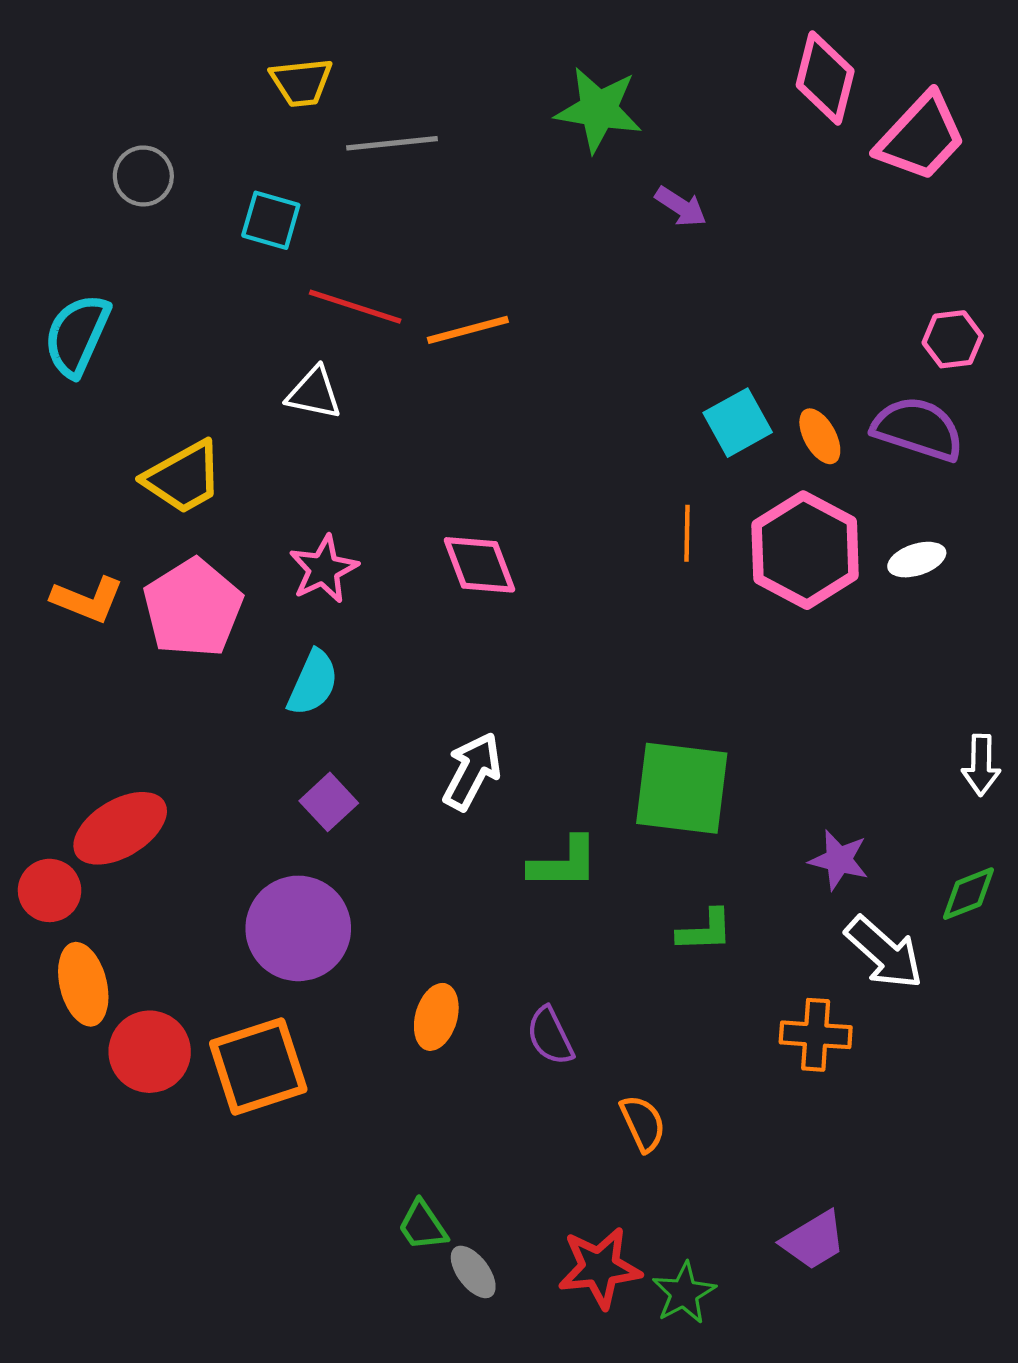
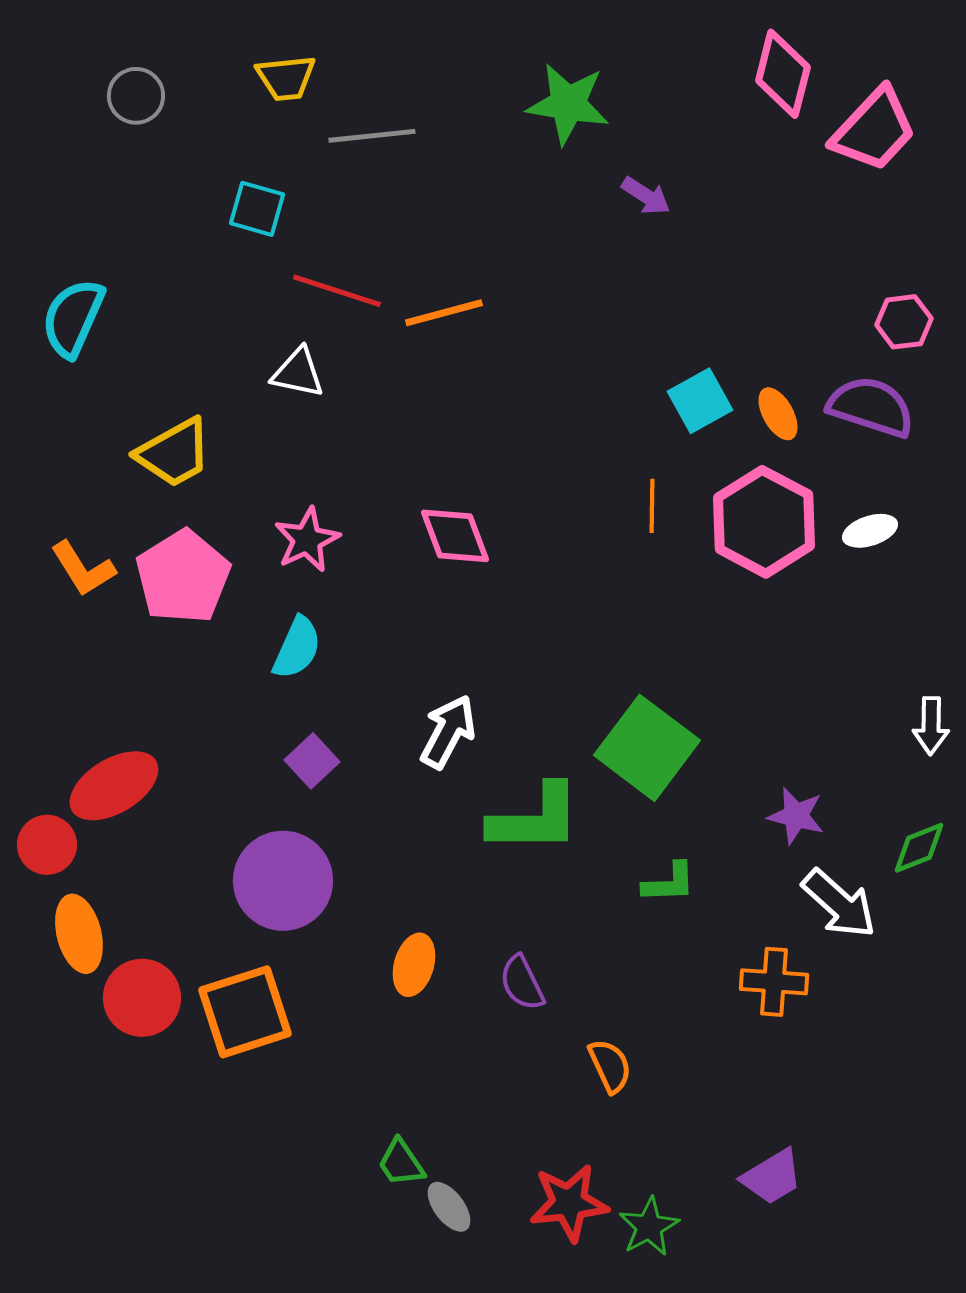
gray circle: (143, 176) -> (136, 96), moved
orange L-shape: (87, 600) -> (83, 569), turned 36
green square: (682, 788) -> (647, 748), turned 30
green L-shape: (564, 863) -> (535, 819), size x1.4

